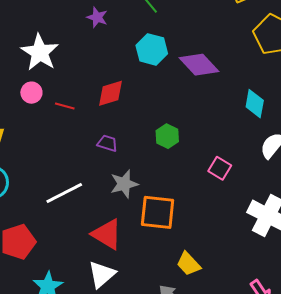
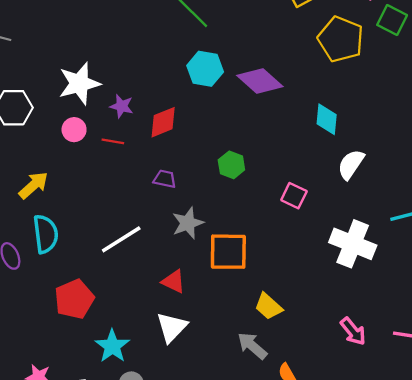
purple star: (97, 17) -> (122, 106), moved
white star: (40, 52) -> (79, 84), turned 30
red triangle: (107, 234) -> (174, 281), size x0.7

